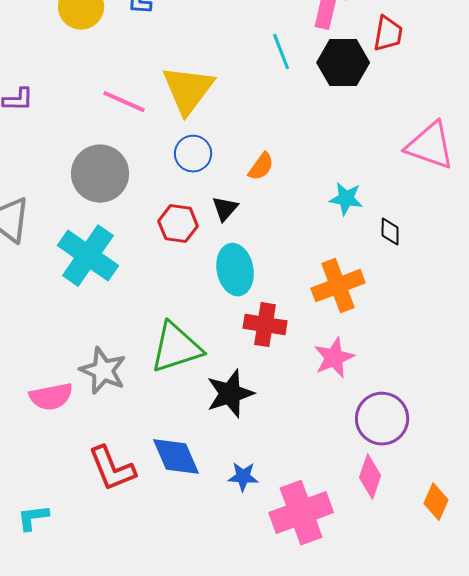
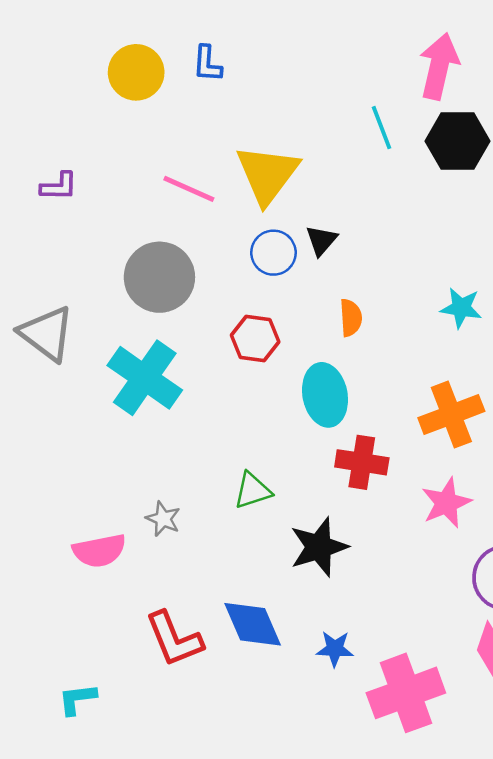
orange semicircle: (261, 167) -> (351, 318), moved, turned -40
black triangle: (225, 209) -> (321, 240), moved
green triangle: (176, 348) -> (253, 491), size x0.6
gray star: (103, 371) -> (163, 519), size x0.6

